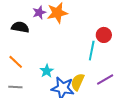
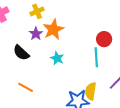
black semicircle: (20, 27) -> (21, 53), turned -132
cyan star: (47, 71) -> (57, 58), moved

